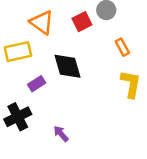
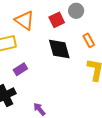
black diamond: (68, 66) -> (59, 49), moved

